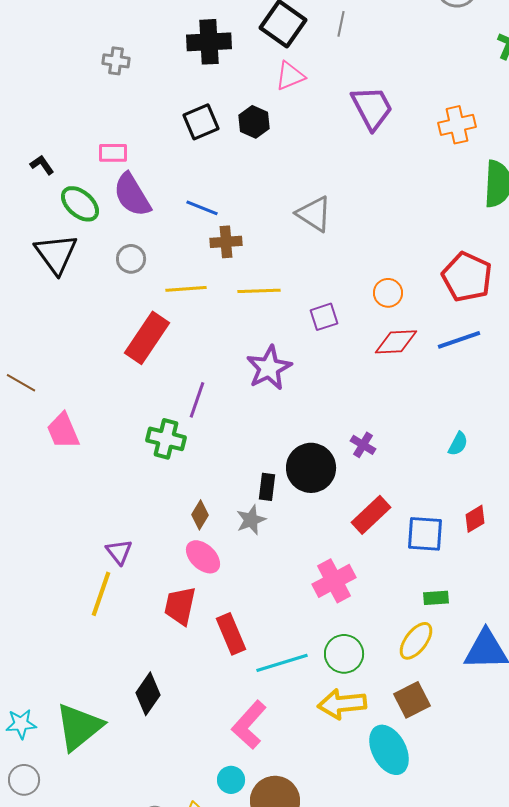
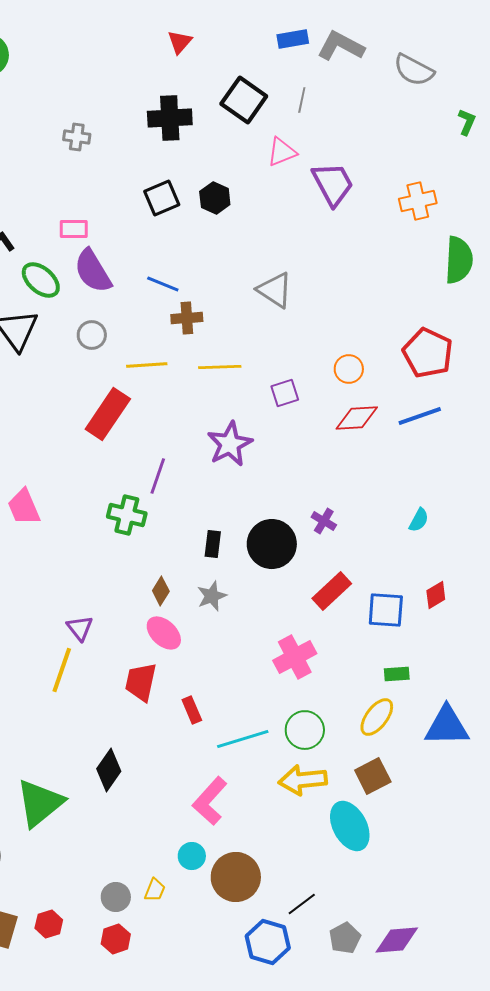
pink triangle: (290, 76) -> (282, 152), moved
black rectangle: (267, 487) -> (213, 544), moved
red rectangle: (231, 634) -> (192, 710), size x0.7

